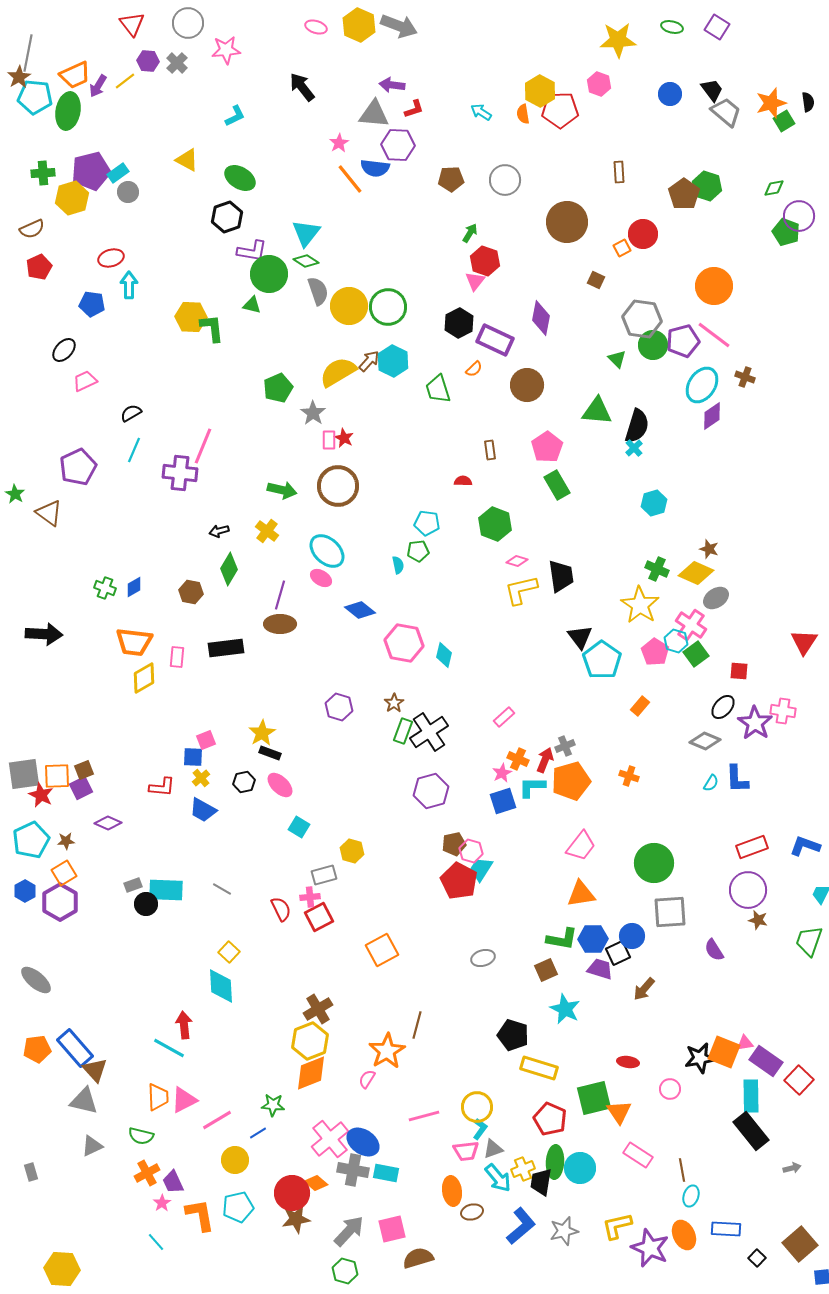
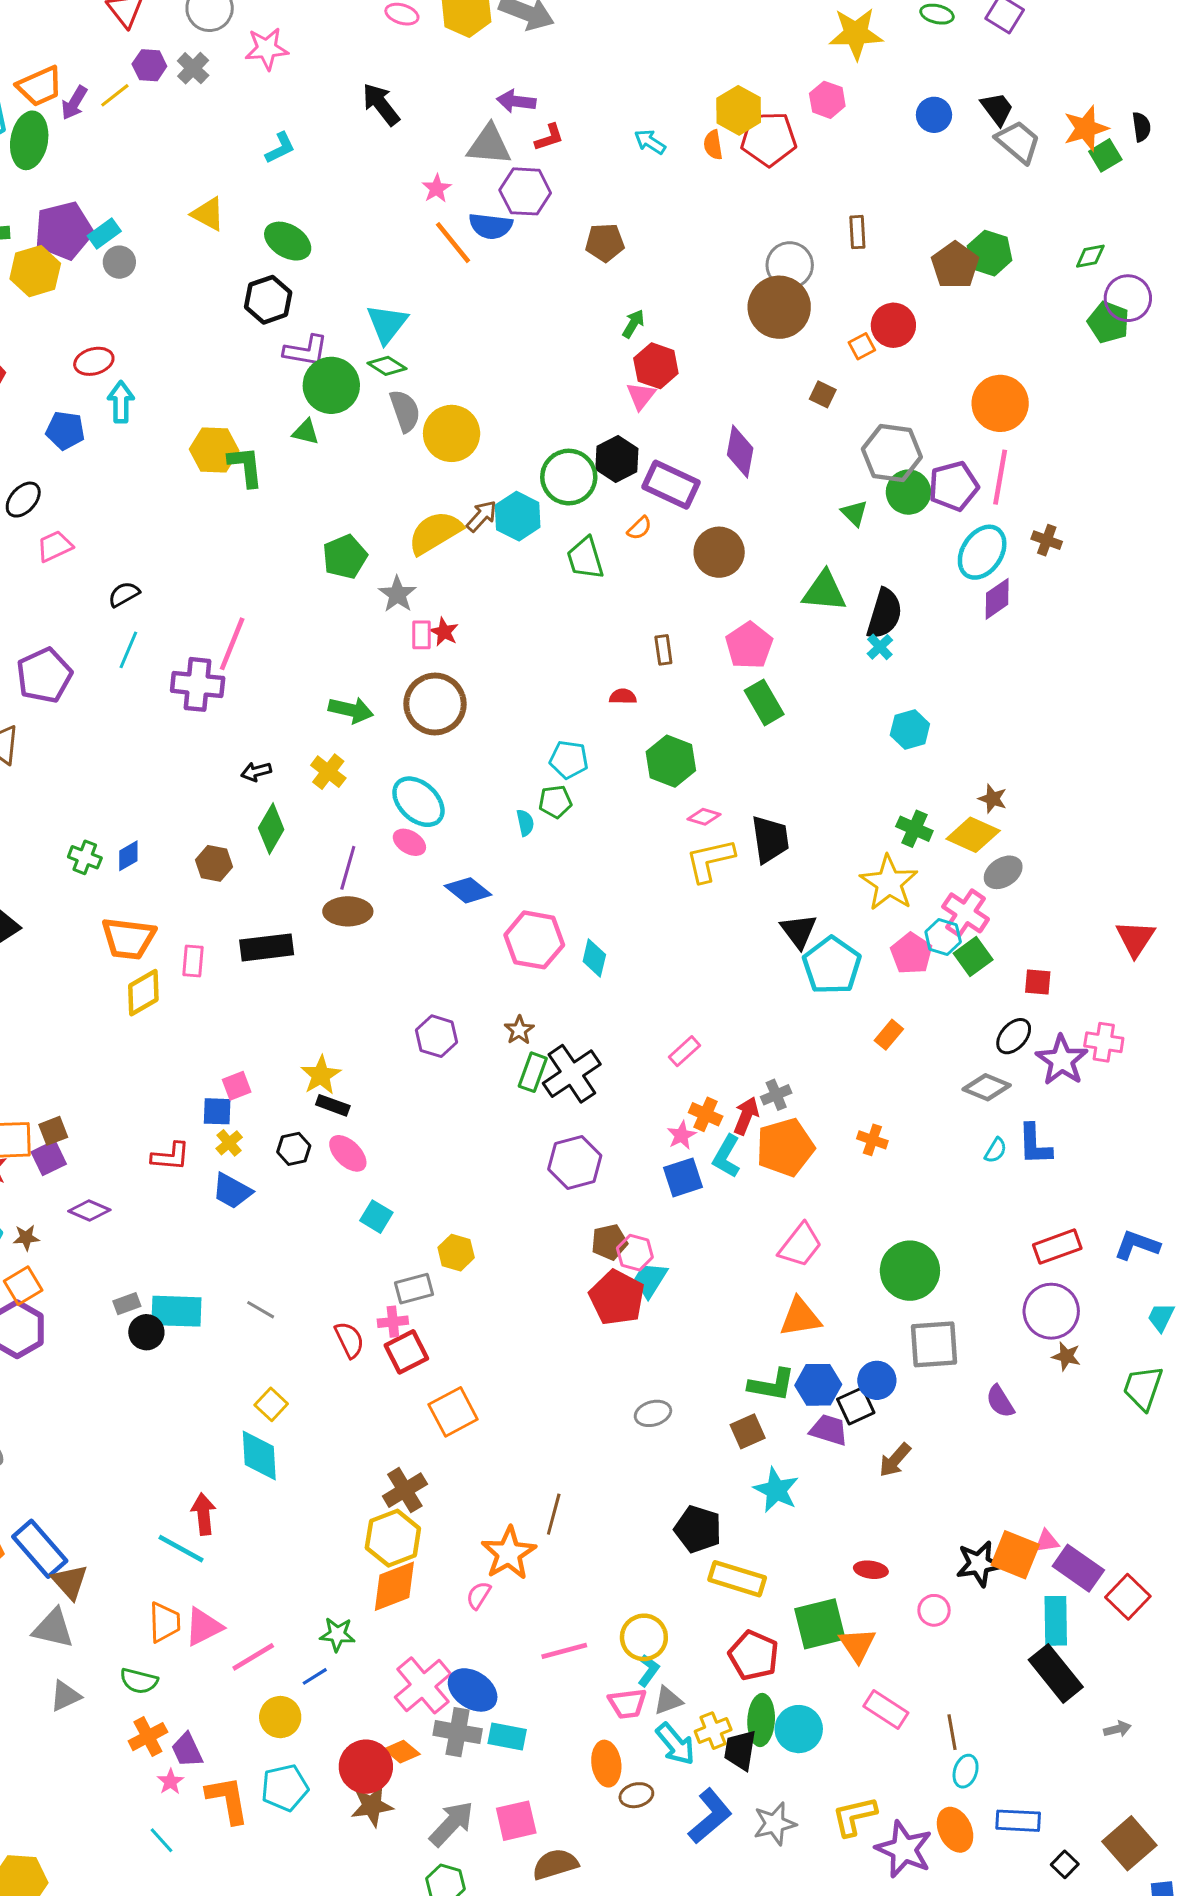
gray circle: (505, 180) -> (790, 265), moved
green circle: (388, 307) -> (569, 477), moved
pink line: (714, 335) -> (1000, 477), turned 63
cyan L-shape: (532, 787) -> (727, 1156), turned -60
orange square: (382, 950) -> (453, 1412), moved

